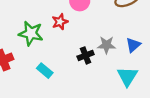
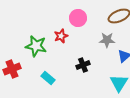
gray star: (106, 45) -> (107, 40), moved

